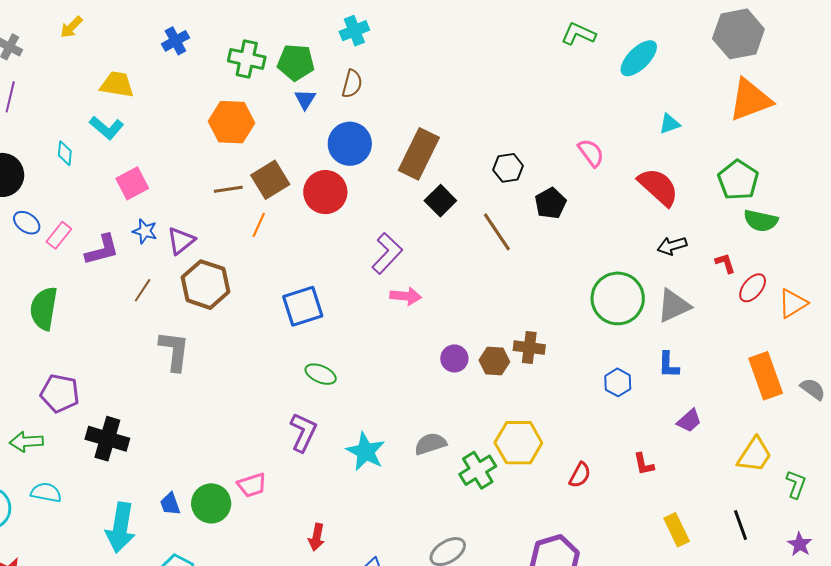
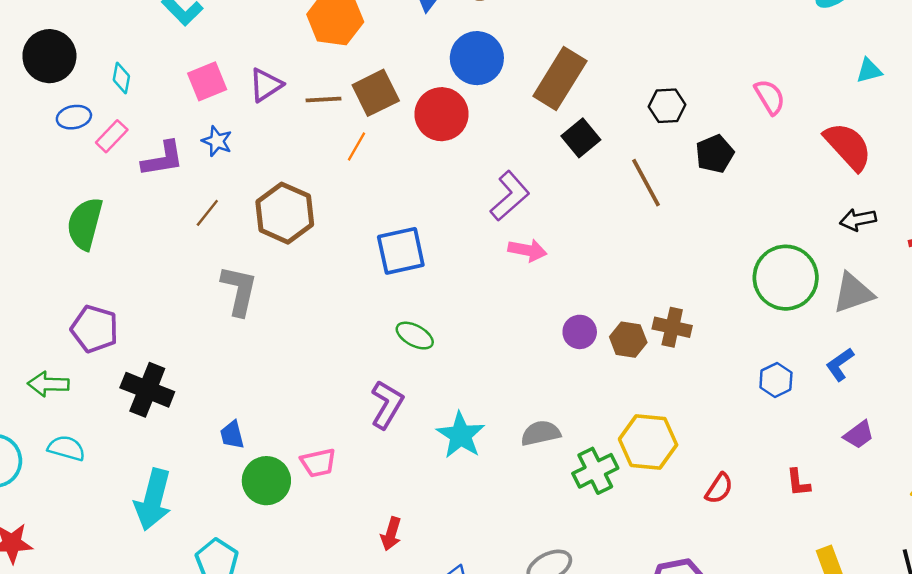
cyan diamond: (65, 153) -> (121, 78), moved
blue ellipse: (27, 223) -> (74, 117), turned -52
purple triangle: (181, 241) -> (266, 85), moved
blue L-shape: (668, 365) -> (840, 364), turned 48
blue trapezoid: (170, 504) -> (232, 435), moved

